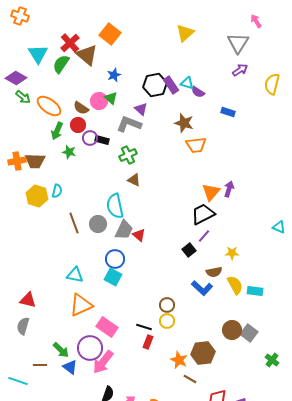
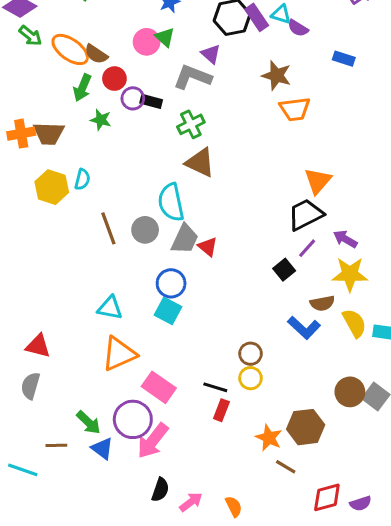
brown semicircle: (81, 108) -> (96, 54), moved
brown triangle: (134, 180) -> (200, 163), size x1.5
purple arrow: (229, 189) -> (345, 239), moved, turned -77
yellow star: (232, 253) -> (350, 274), size x1.6

